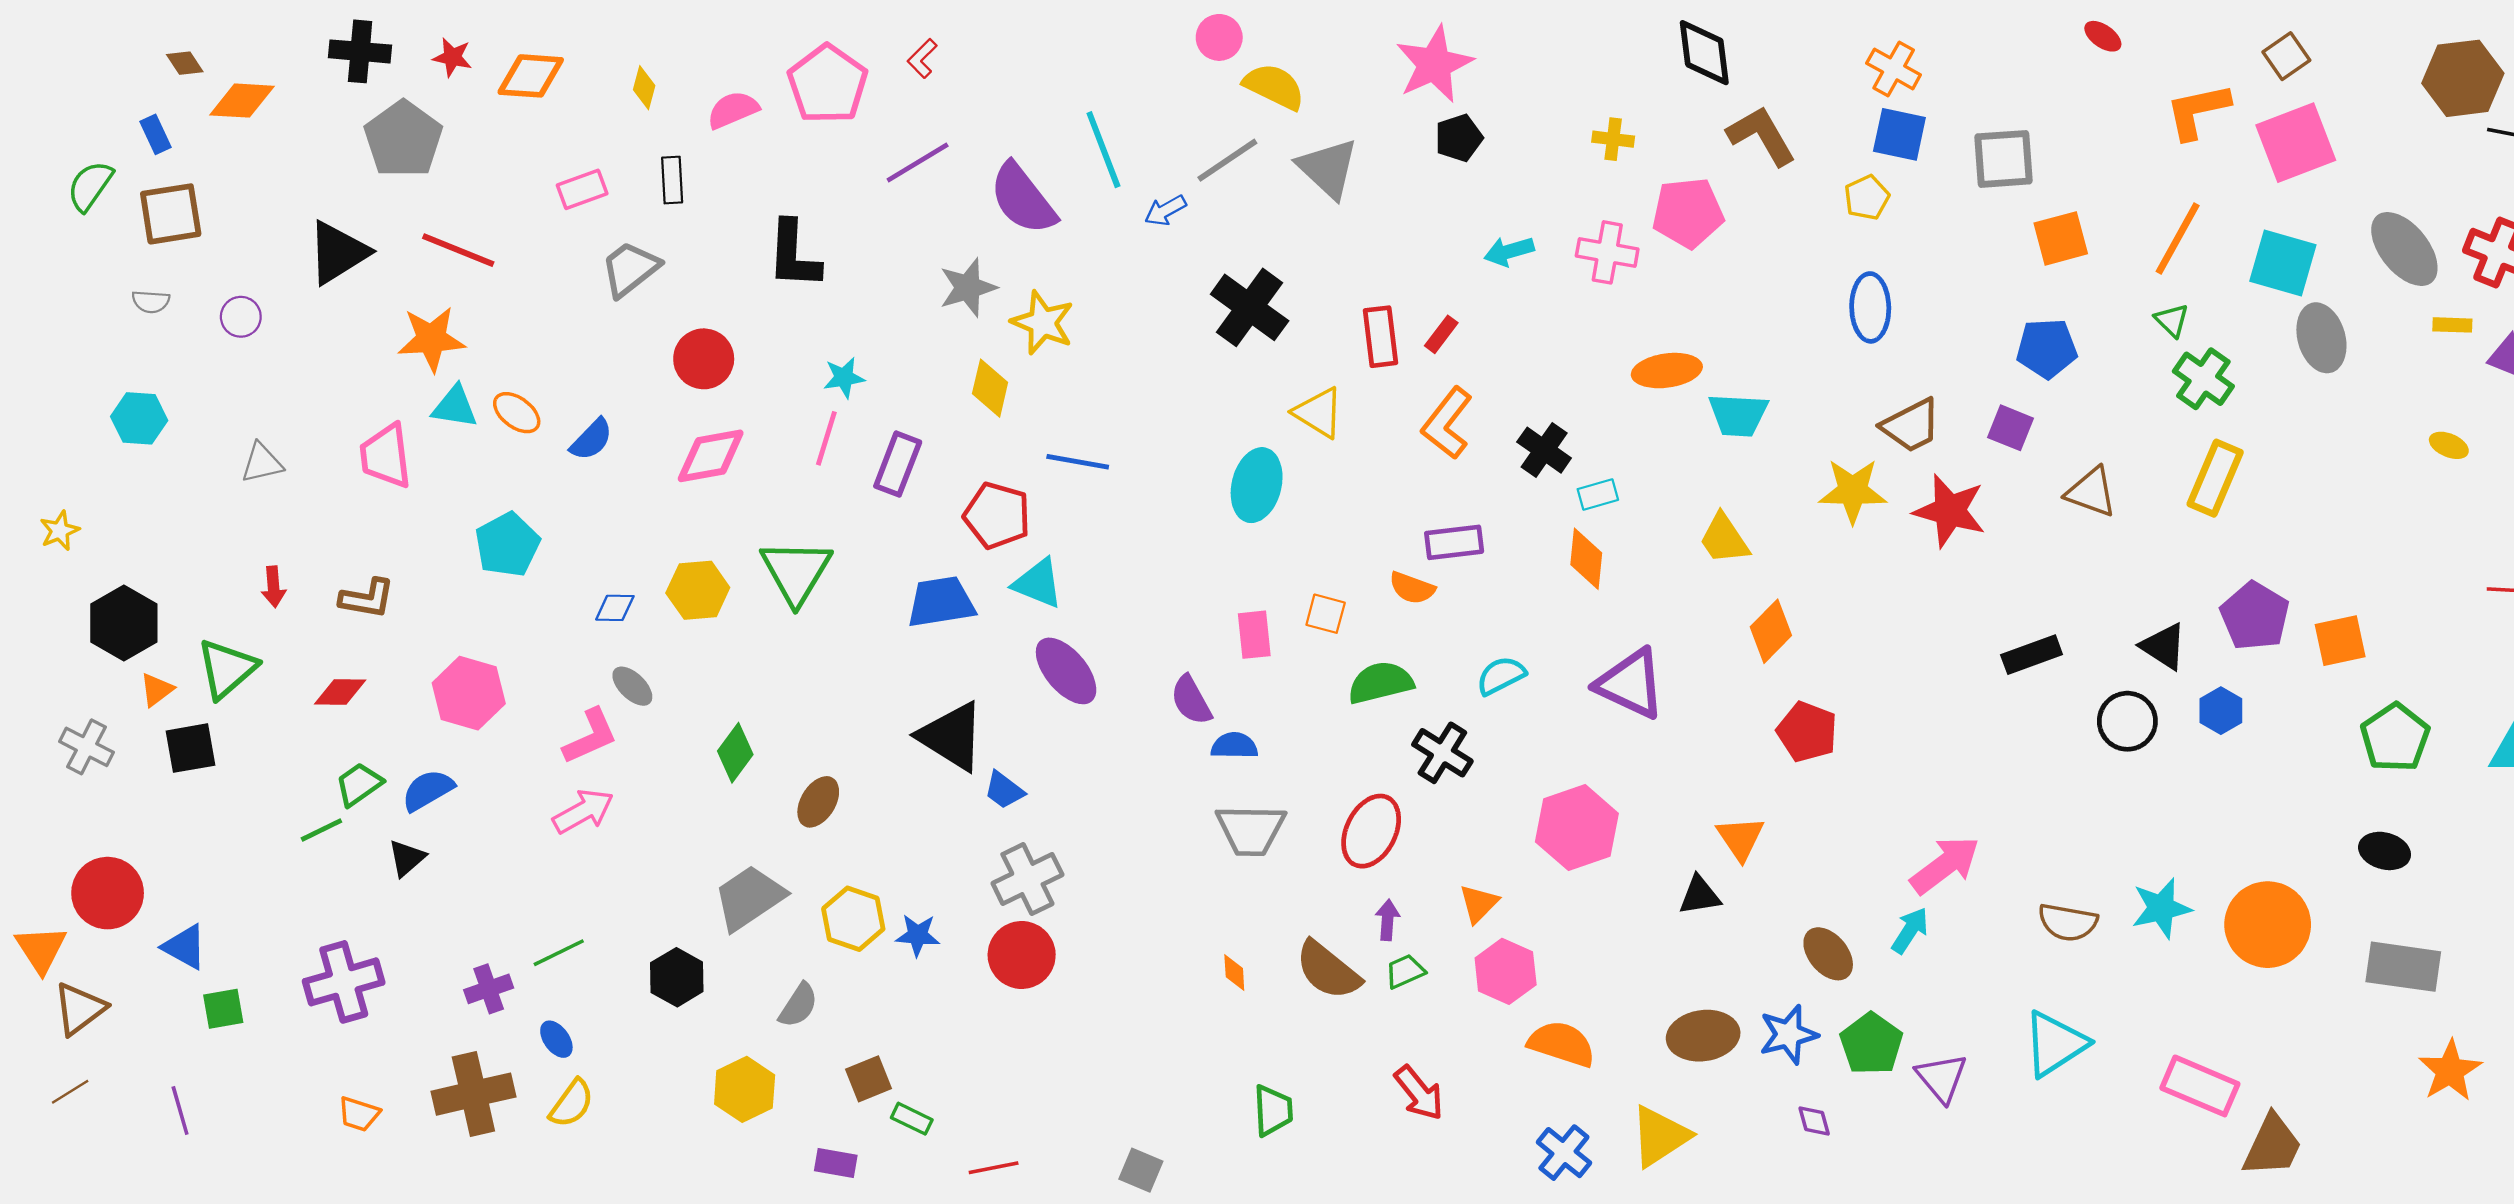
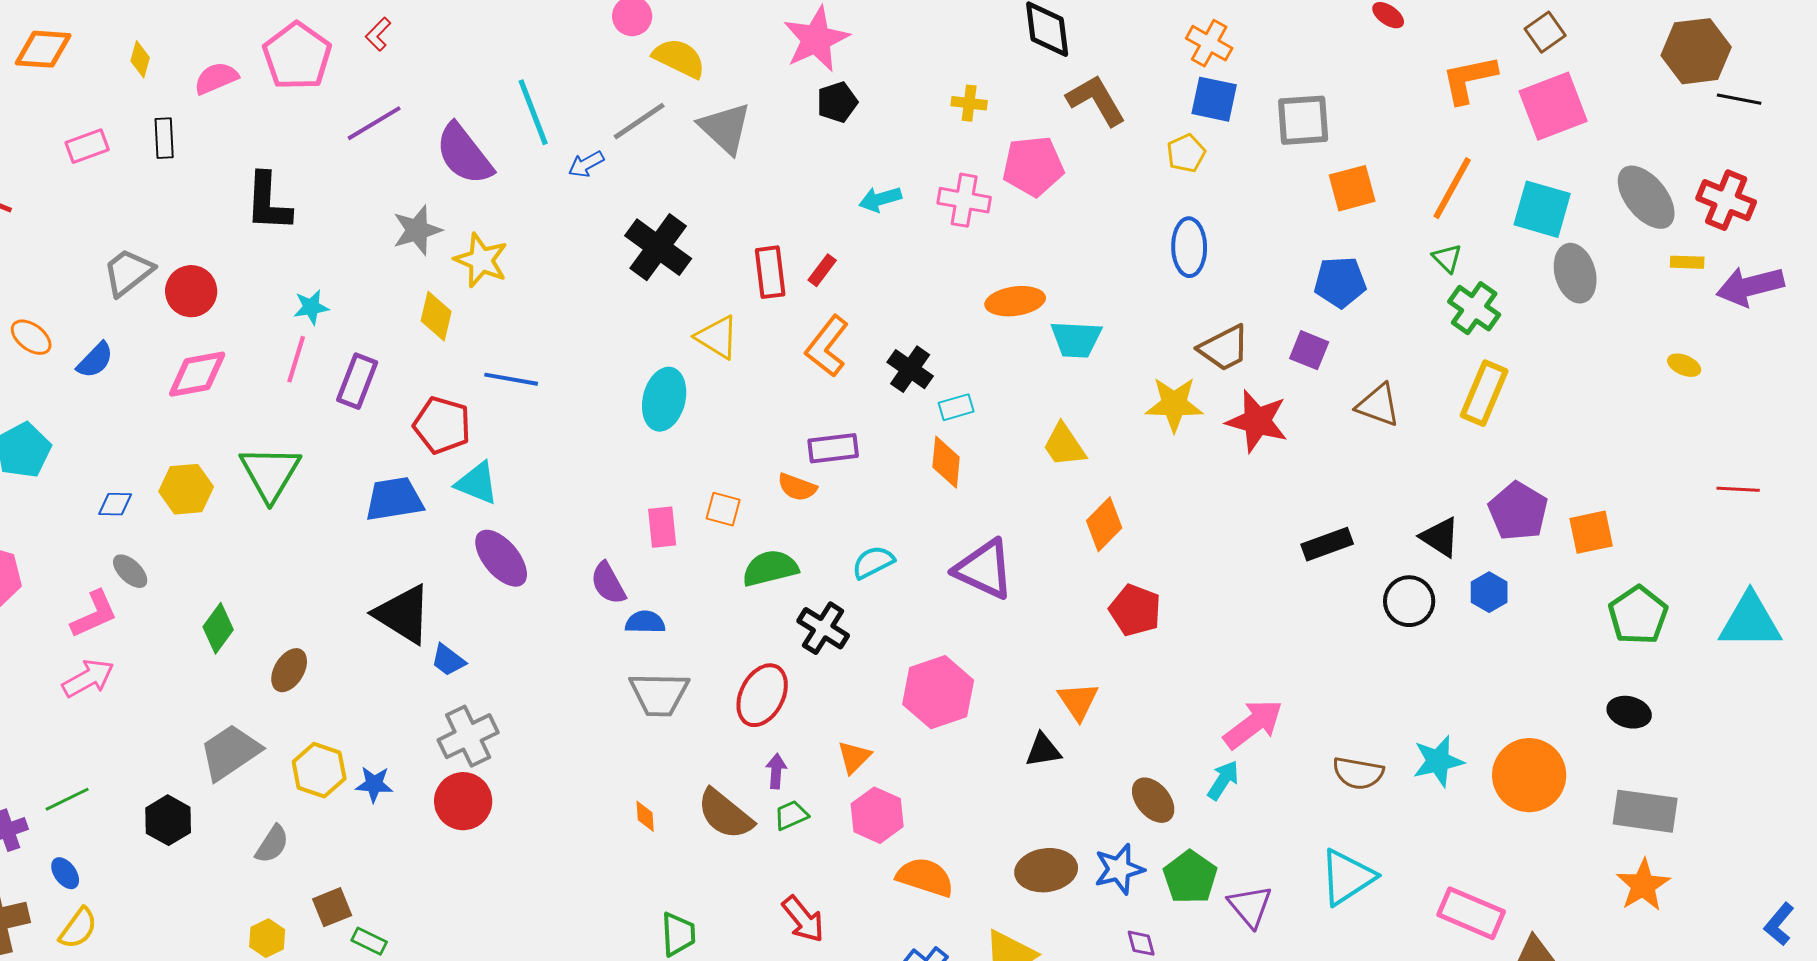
gray trapezoid: (630, 269) -> (128, 272), moved
orange star: (2450, 1071) -> (1643, 885), moved
yellow hexagon: (745, 1089) -> (267, 938), moved, size x0.7

